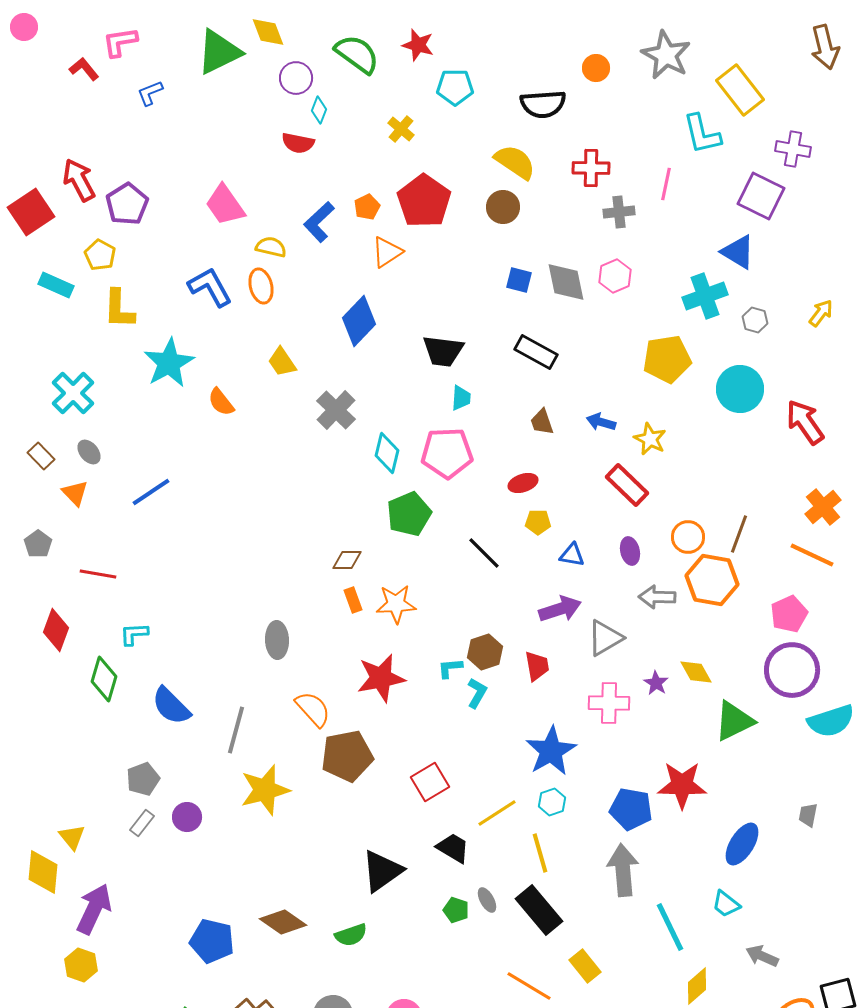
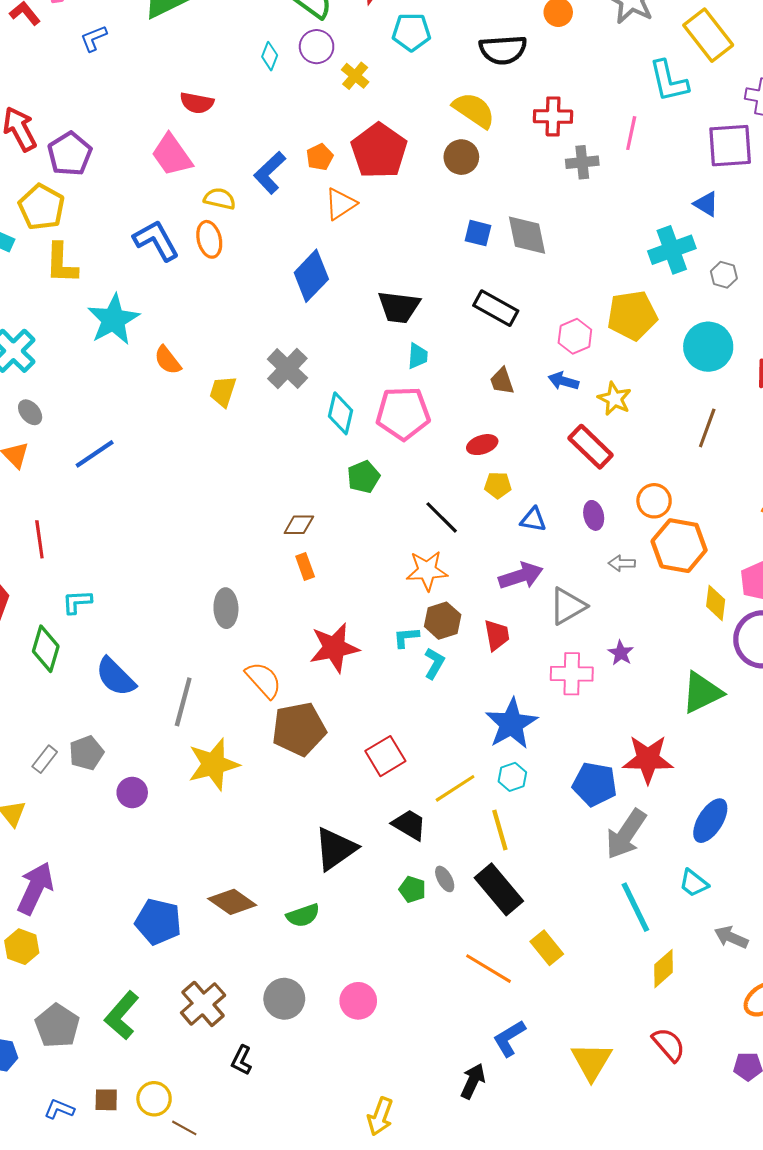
purple circle: (296, 78) -> (317, 47), moved
red semicircle: (298, 143) -> (197, 103), moved
purple square: (761, 196) -> (730, 146), turned -30
blue triangle: (738, 252) -> (706, 204), size x0.7
yellow pentagon: (100, 255) -> (42, 207), size x1.4
pink hexagon: (615, 276) -> (575, 336), moved
yellow trapezoid: (282, 362) -> (223, 391), moved, turned 52
green pentagon: (409, 514) -> (363, 477), size x0.7
brown line: (739, 534) -> (707, 428), moved
red line: (98, 574) -> (39, 539), turned 72
gray arrow: (657, 597) -> (622, 563), size x0.7
orange star: (396, 604) -> (427, 571), moved
yellow diamond: (696, 672) -> (716, 603), moved, turned 36
gray rectangle: (142, 823) -> (45, 759), moved
gray arrow: (623, 870) -> (626, 834), moved, turned -141

